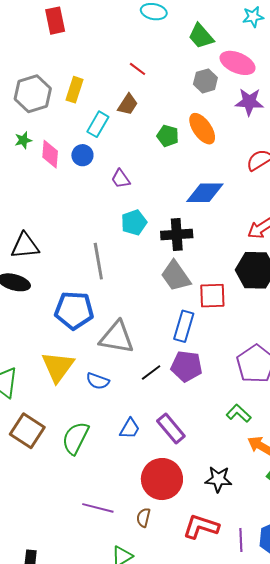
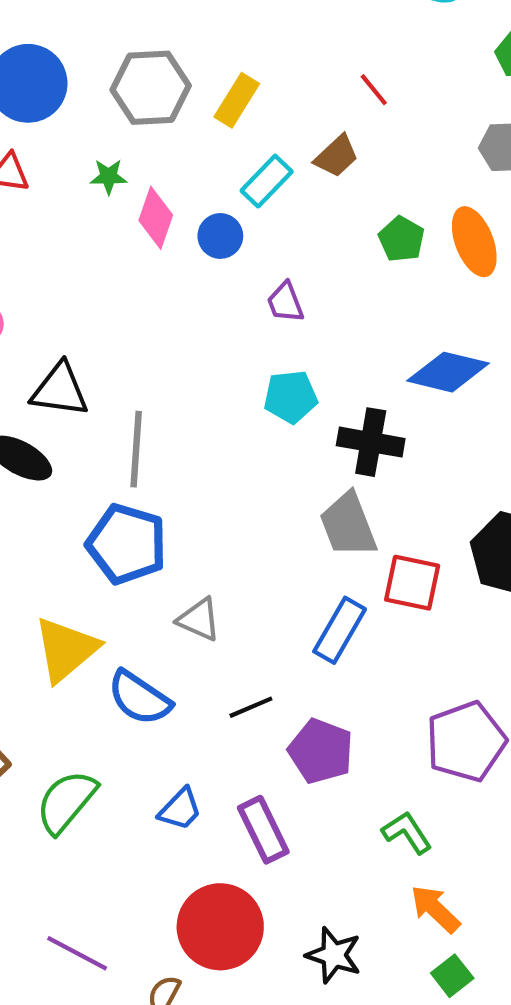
gray line: (98, 261) -> (136, 449), moved
gray triangle: (117, 337) -> (199, 620), size x0.6
purple pentagon: (187, 366) -> (321, 751), moved
blue semicircle: (98, 381) -> (139, 698), size x1.4

